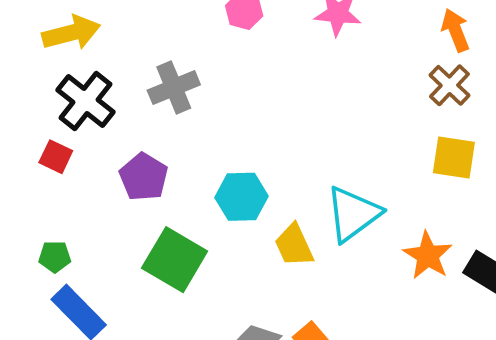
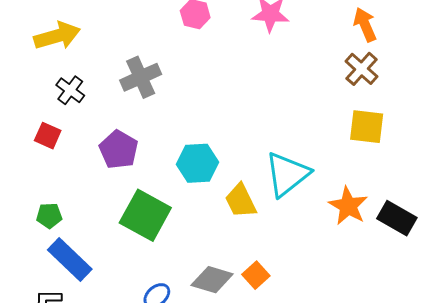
black cross: (86, 101) -> (70, 90), size x0.6

